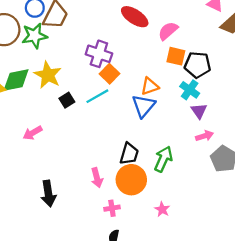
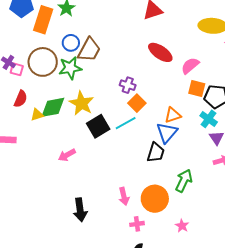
purple cross: (99, 54) -> (128, 85), size x0.7
black square: (67, 100) -> (98, 126), size x1.6
black trapezoid: (129, 154) -> (156, 152), moved

